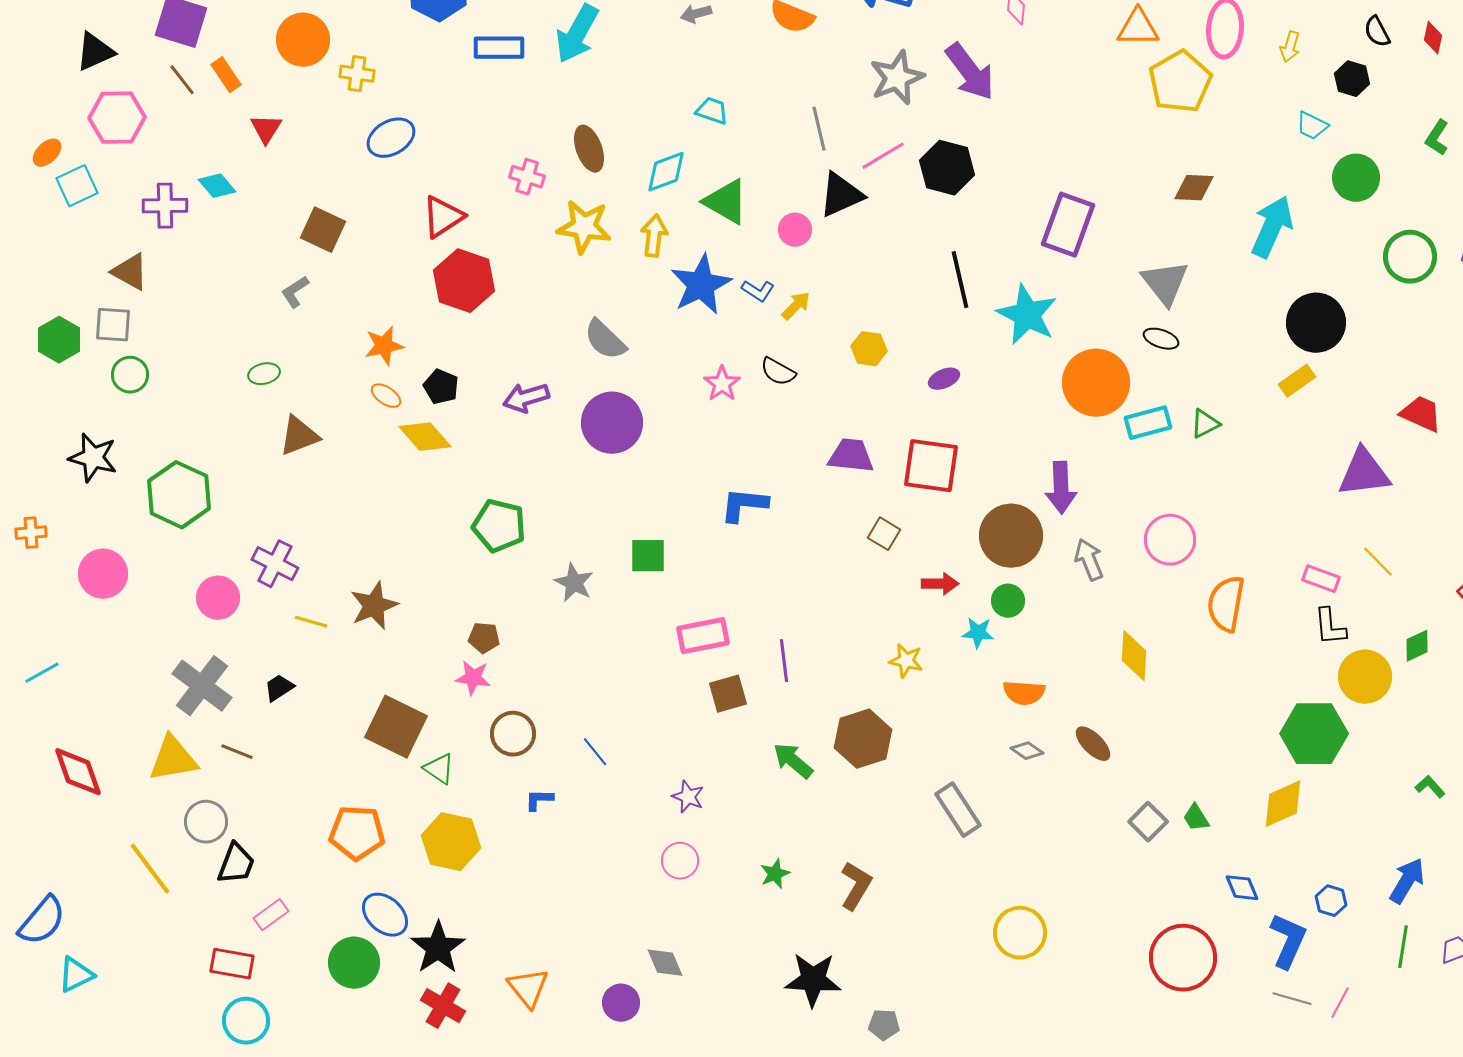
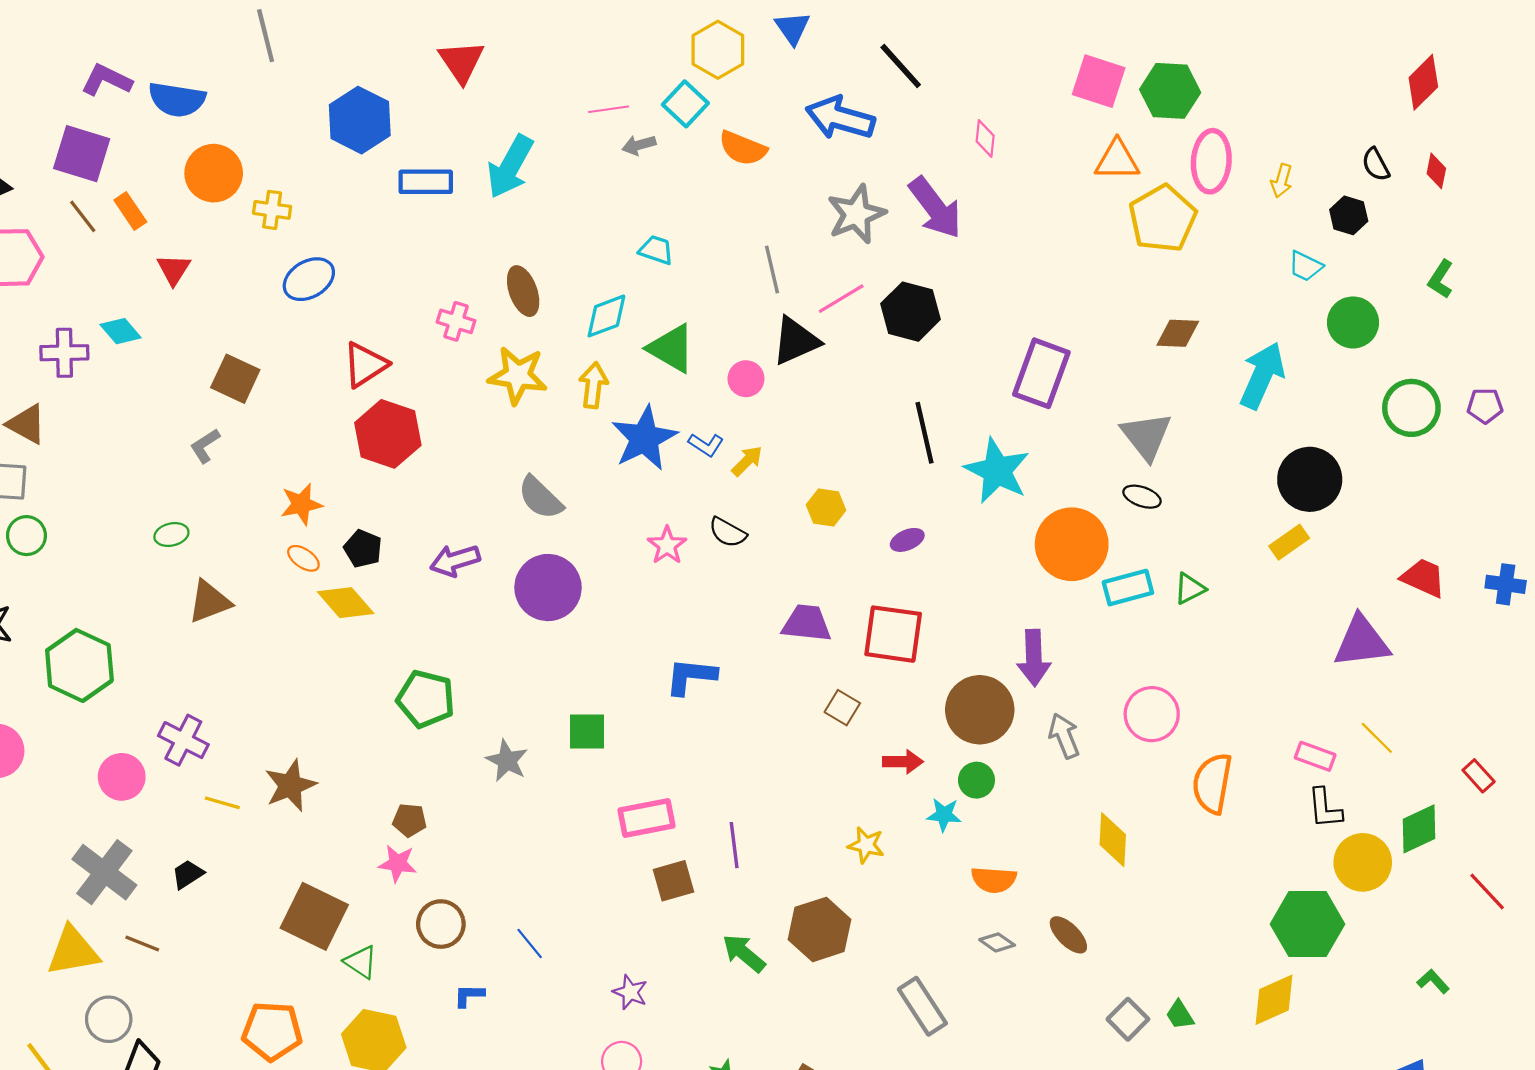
green diamond: (1417, 646) -> (1419, 829), size x1.4

